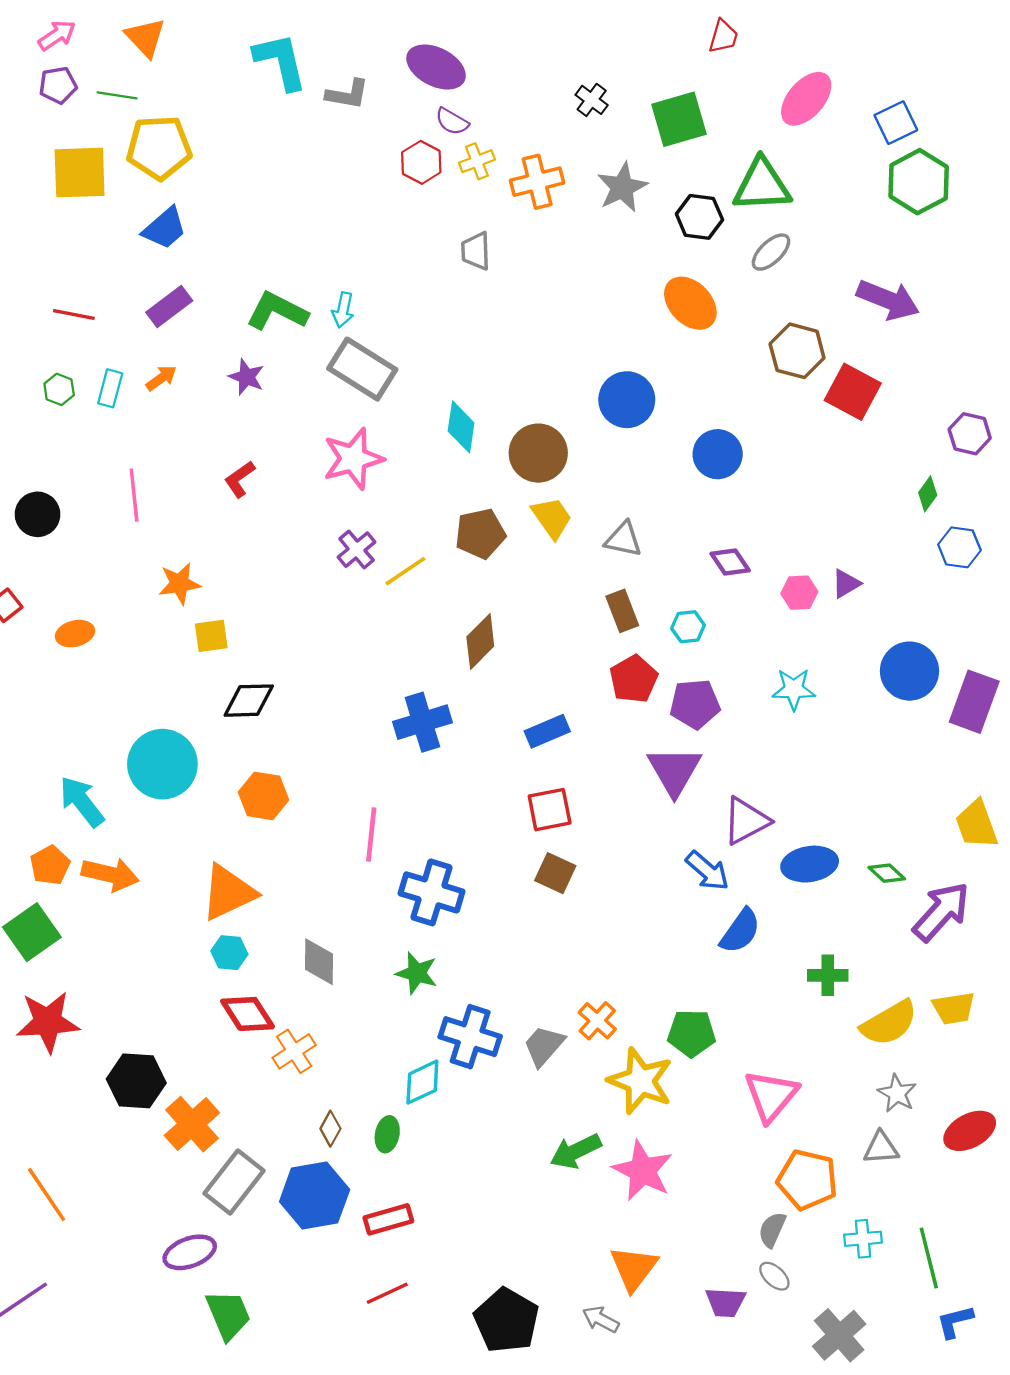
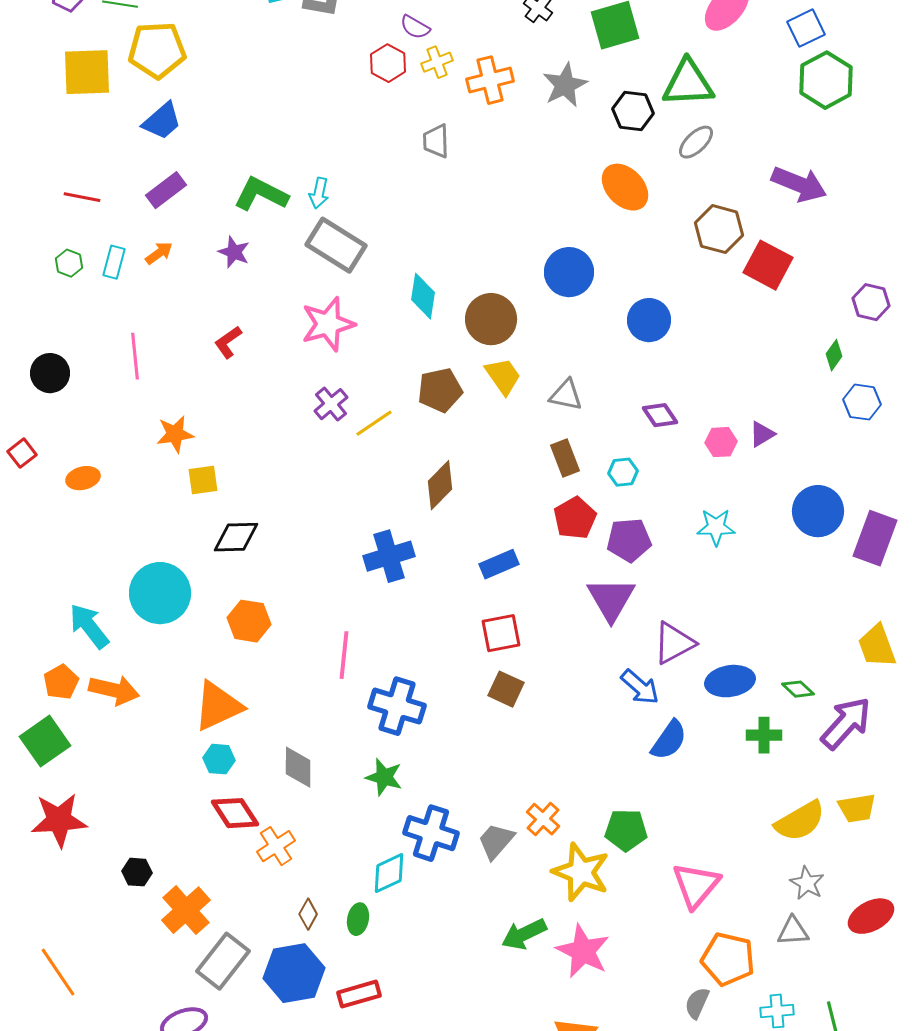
green cross: (828, 975) -> (764, 735), moved
black hexagon: (136, 1081) -> (137, 872), size x0.6

